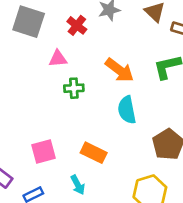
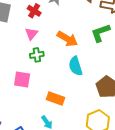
pink triangle: (58, 59) -> (31, 34), moved, turned -40
pink square: (44, 151) -> (22, 79), moved, turned 30

